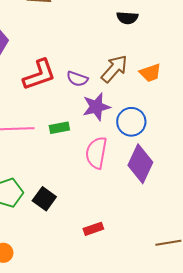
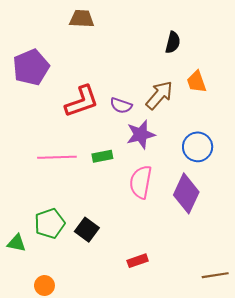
black semicircle: (127, 18) -> (173, 42), turned -80
orange trapezoid: (150, 73) -> (197, 82), moved, turned 90
blue circle: (131, 122) -> (198, 147), moved

